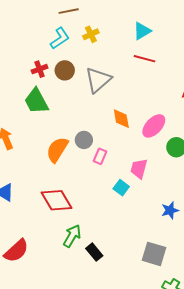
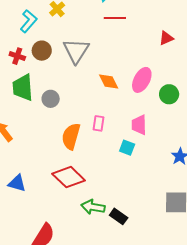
red cross: (40, 69) -> (17, 56), turned -35
green trapezoid: (36, 101) -> (23, 88), turned 40
gray circle: (84, 140) -> (51, 99), moved
orange semicircle: (57, 150) -> (71, 136), moved
green arrow: (72, 236) -> (93, 207), turned -95

